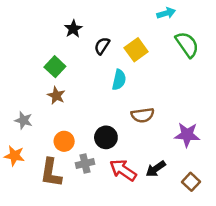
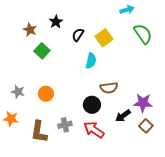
brown star: (56, 96) -> (30, 30), moved
black circle: (106, 137) -> (92, 105), moved
orange circle: (64, 141) -> (46, 94), moved
black arrow: (156, 169) -> (123, 116), moved
brown square: (191, 182) -> (146, 126), moved

